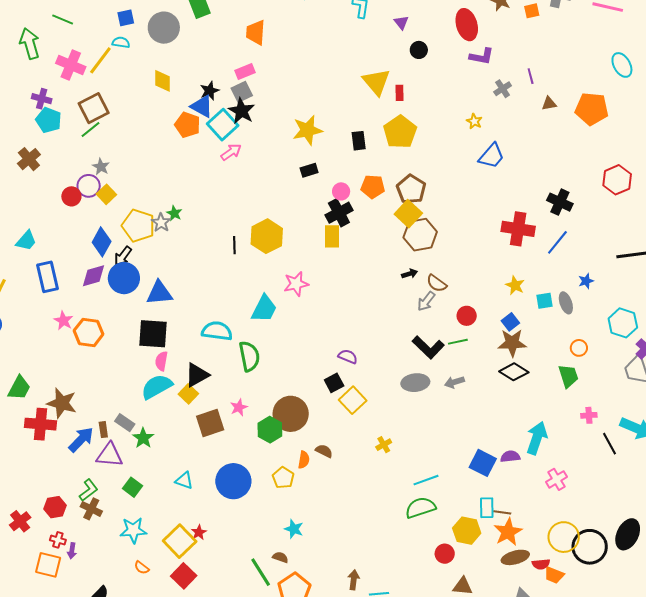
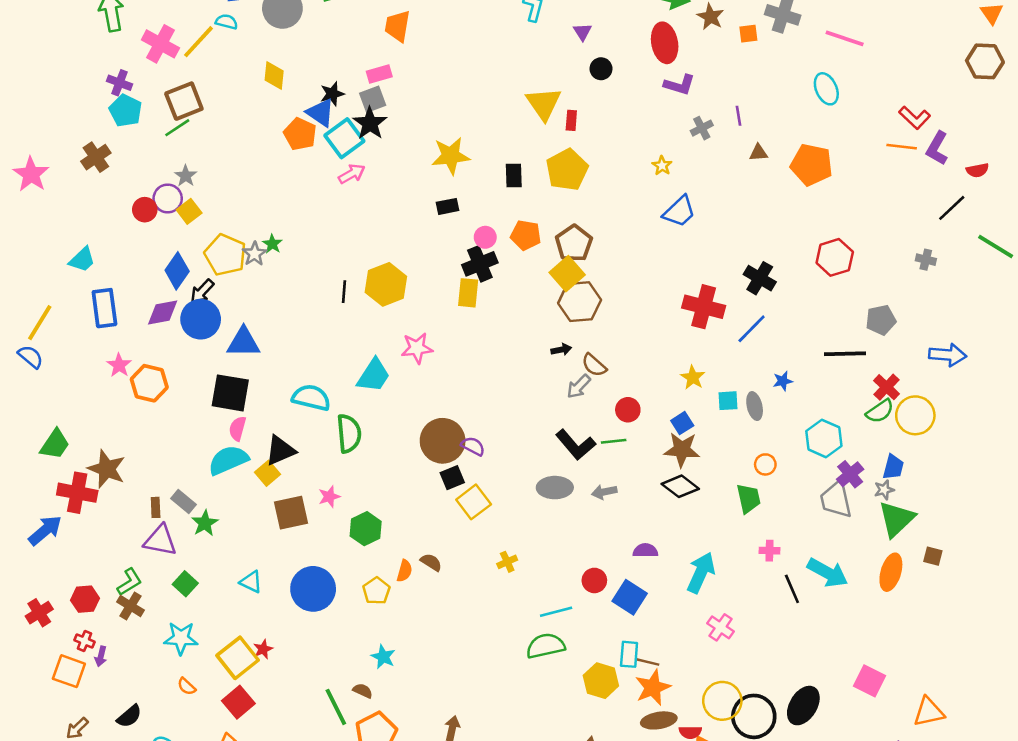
cyan ellipse: (622, 65) -> (826, 89), moved
brown circle: (291, 414) -> (443, 441), moved
blue arrow: (81, 440) -> (45, 530), moved
purple semicircle: (510, 456) -> (645, 551), moved
pink cross: (557, 479) -> (721, 627), turned -30
red circle: (445, 554) -> (594, 580), moved

